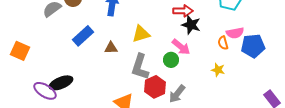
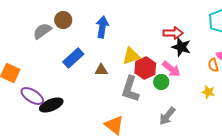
red hexagon: (155, 87) -> (145, 68), moved
purple ellipse: (45, 91) -> (32, 96), moved

